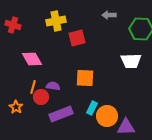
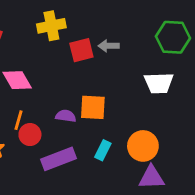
gray arrow: (109, 15) -> (109, 46), moved
purple semicircle: (53, 86) -> (66, 116), moved
orange circle: (107, 116) -> (143, 146), moved

